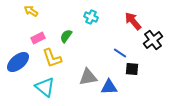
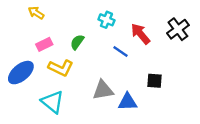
red arrow: (133, 21) -> (140, 34), moved
black cross: (153, 40) -> (178, 29), moved
blue line: (120, 53) -> (121, 51), moved
yellow L-shape: (52, 58) -> (61, 68), turned -45

